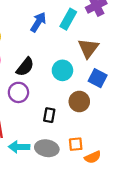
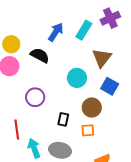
black semicircle: (25, 67) -> (40, 55), moved, turned -102
orange square: (76, 144) -> (88, 130), moved
cyan arrow: (19, 147) -> (34, 148), turned 66

